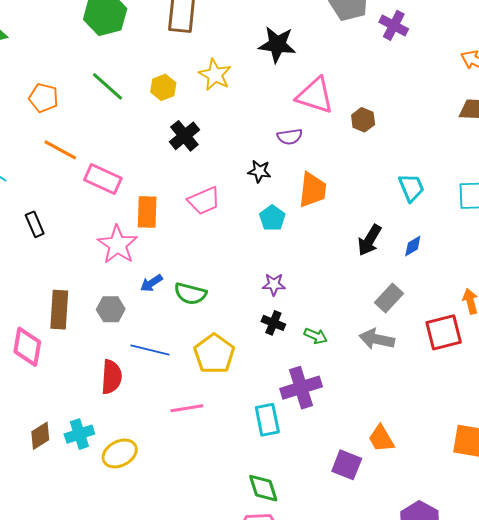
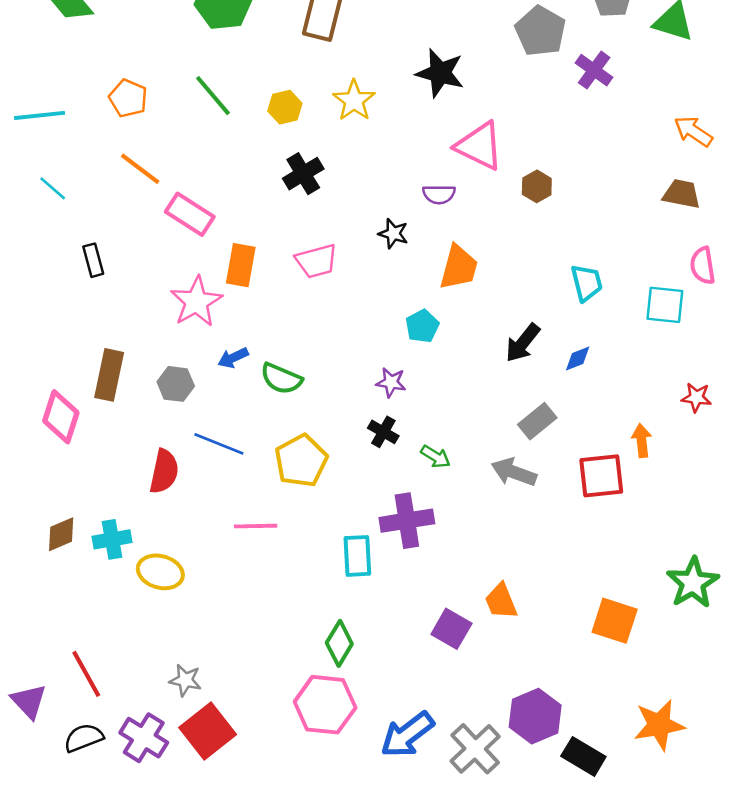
cyan pentagon: (272, 218) -> (422, 326), moved
yellow ellipse: (120, 453) -> (160, 572), turned 36
green diamond: (263, 488) -> (339, 643), turned 40

